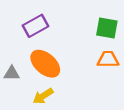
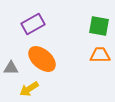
yellow arrow: (43, 96) -> (29, 89), moved

